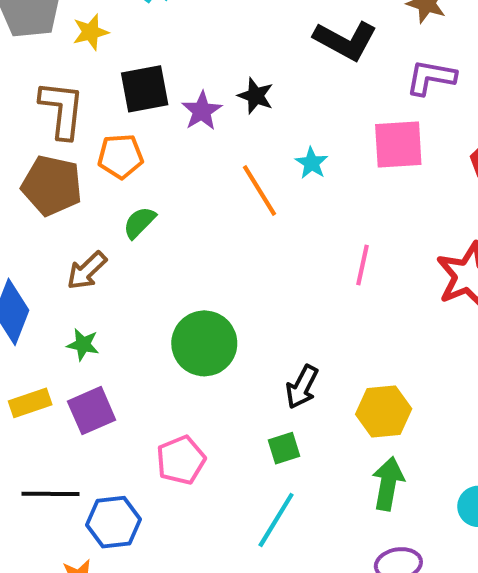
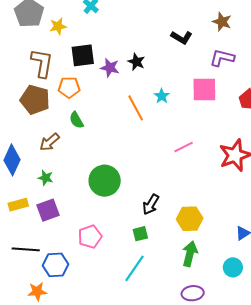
black L-shape: (345, 40) -> (182, 37), size x0.7
purple star: (202, 111) -> (110, 68), turned -30
green semicircle: (139, 223) -> (76, 120), turned -78
pink line: (363, 265) -> (184, 147), turned 48

